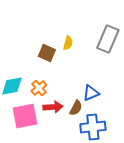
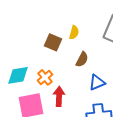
red arrow: (53, 107) -> (59, 96), turned -84
brown semicircle: (76, 108) -> (82, 59), moved

